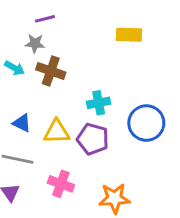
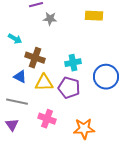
gray star: (35, 43) -> (50, 19), moved
brown cross: (51, 71) -> (35, 58), moved

